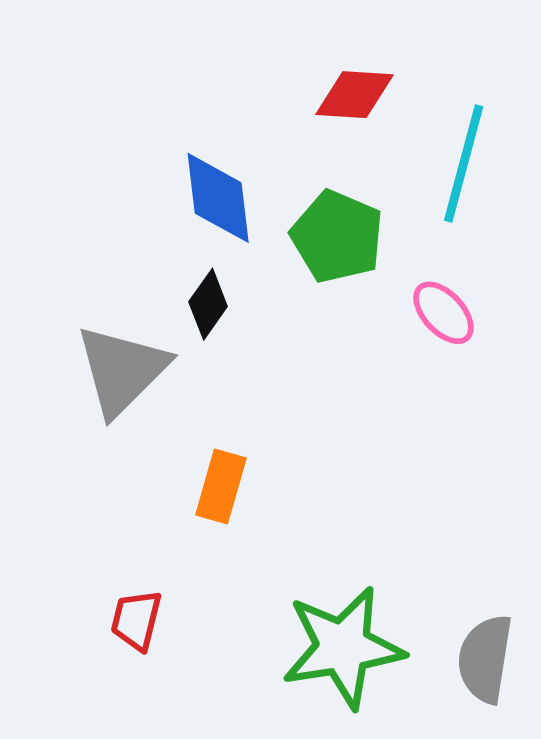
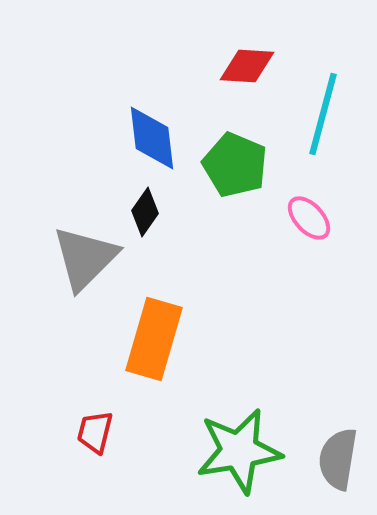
orange rectangle: (221, 487) -> (154, 339), size x1.6

